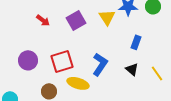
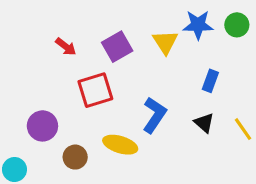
purple circle: (28, 60) -> (42, 126), moved
red square: (62, 61) -> (95, 90), moved

